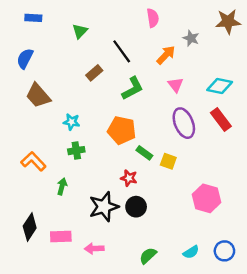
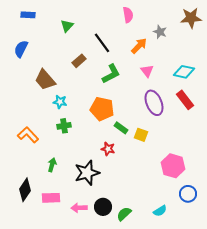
brown trapezoid: (38, 96) -> (45, 80), moved
green arrow: (62, 186) -> (52, 165), moved
black circle: (136, 207) -> (103, 207), moved
blue circle: (224, 251) -> (188, 194), moved

